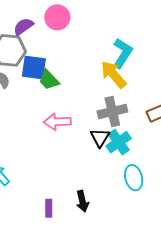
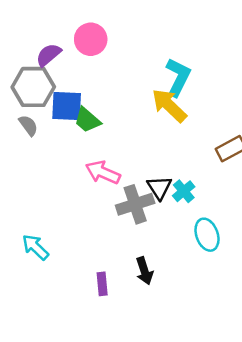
gray cross: (112, 112) -> (135, 204), moved
pink arrow: (57, 122) -> (103, 172), turned 32
cyan cross: (119, 142) -> (184, 191), size x0.7

